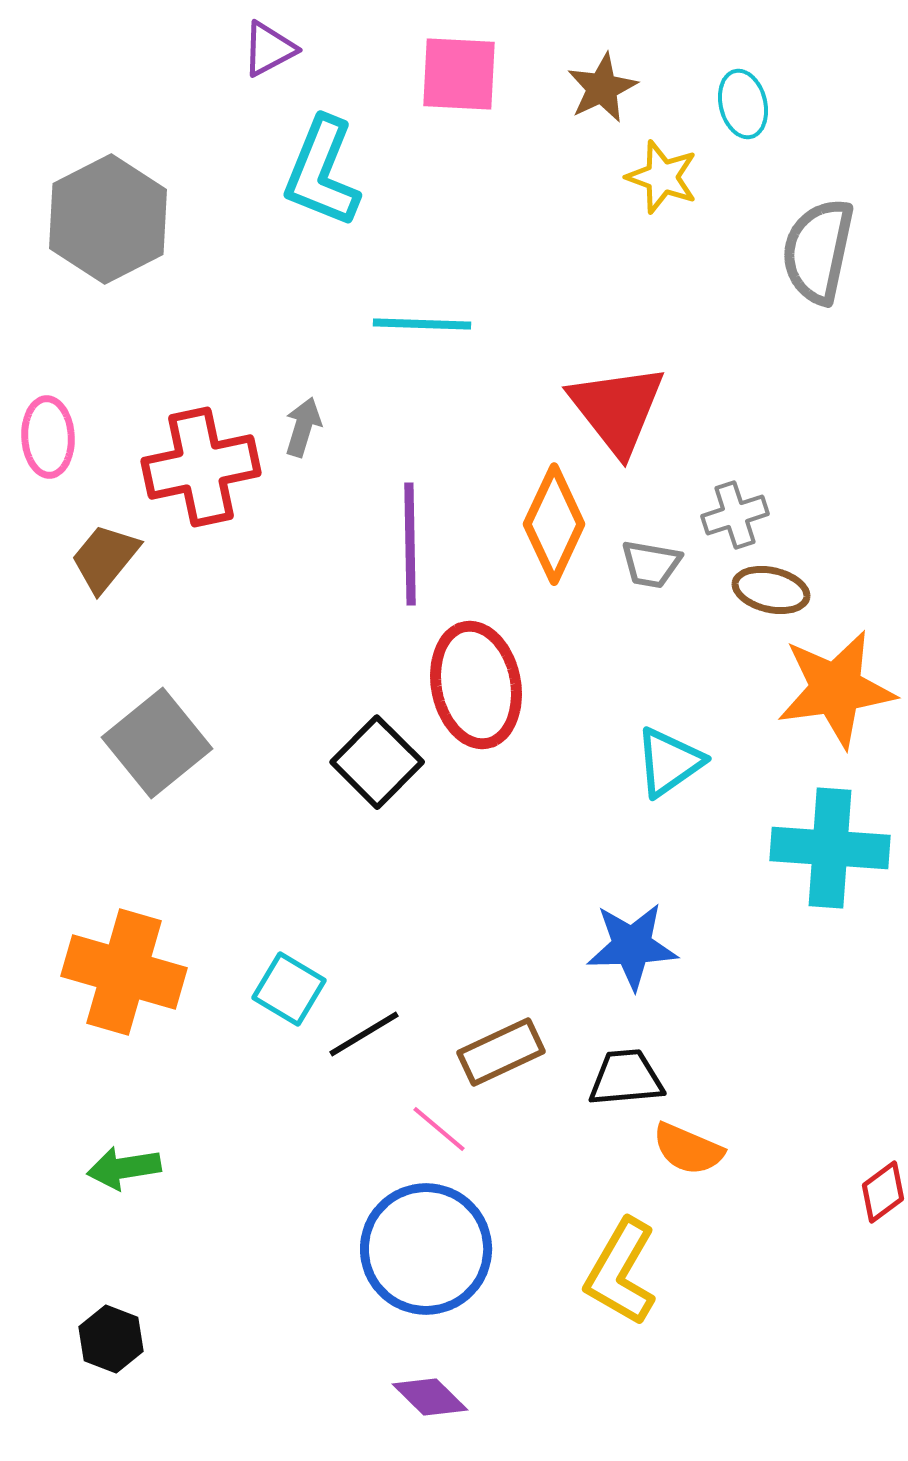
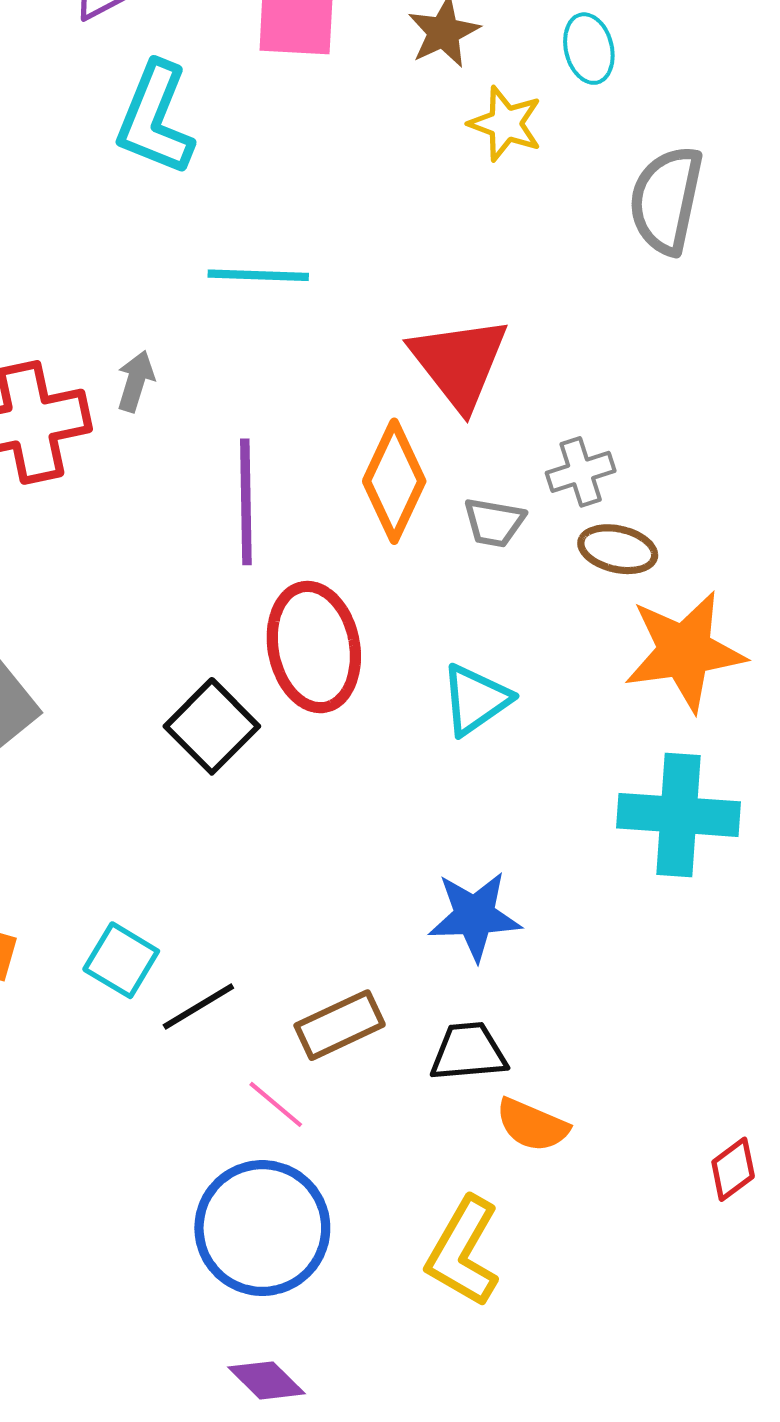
cyan triangle: (669, 762) -> (476, 700), moved

